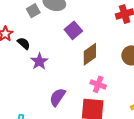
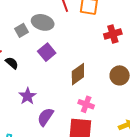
purple square: (73, 30) -> (47, 52), moved
purple star: (39, 61) -> (27, 96), moved

